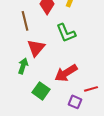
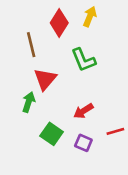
red arrow: (66, 73) -> (83, 111), size x0.7
purple square: (75, 102) -> (83, 143), moved

